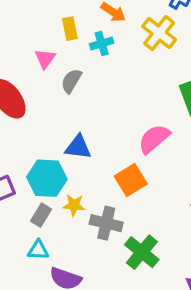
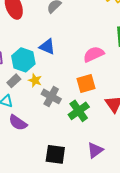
orange square: (131, 180) -> (86, 84), moved
green cross: (142, 252) -> (79, 111), moved

